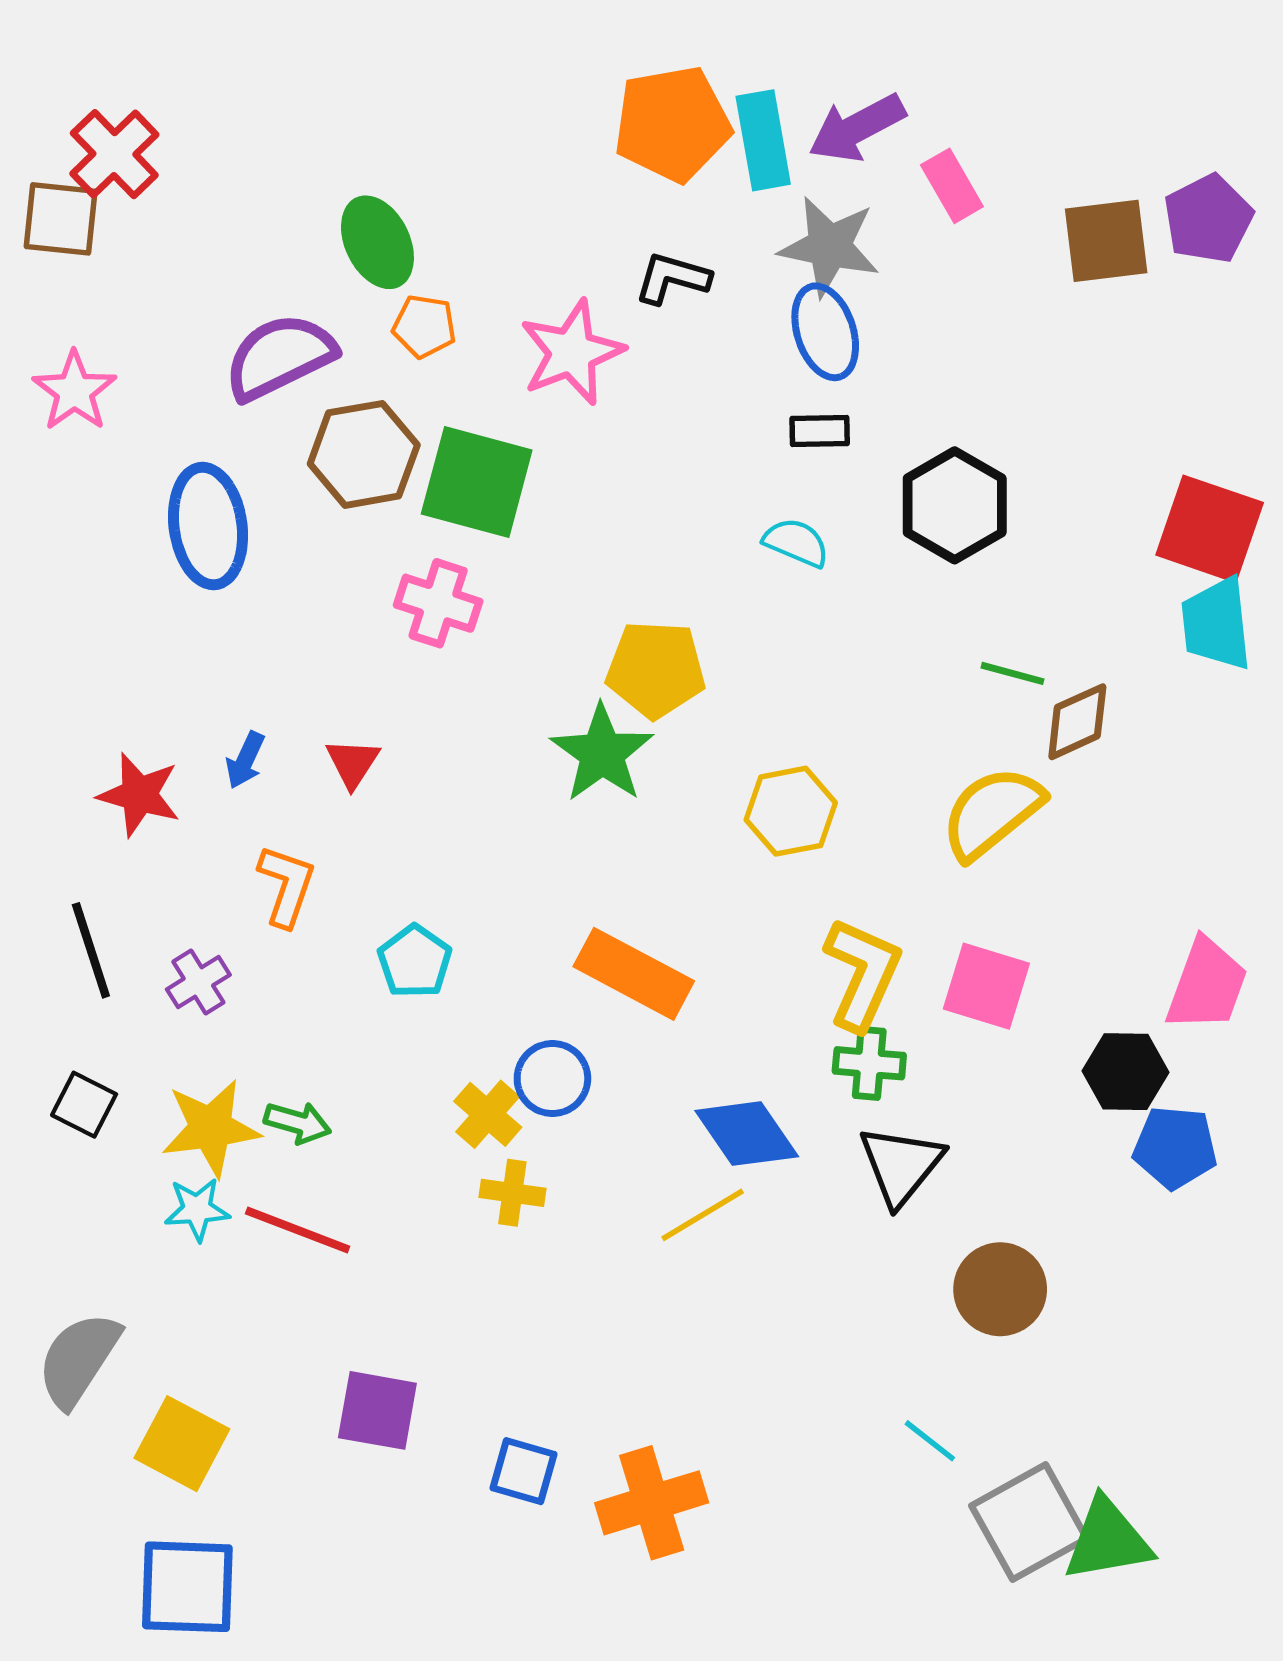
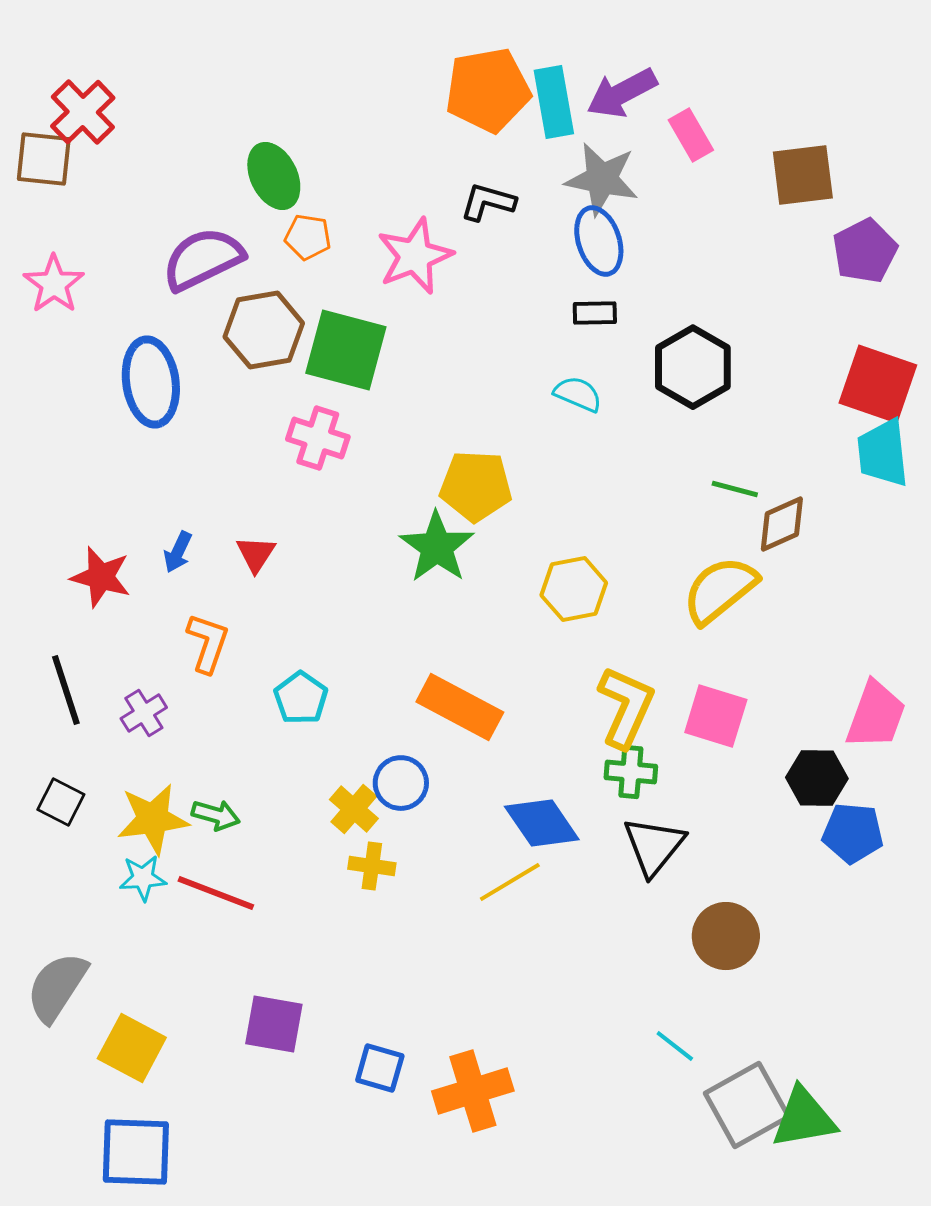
purple pentagon: (1208, 219) -> (865, 251), moved

